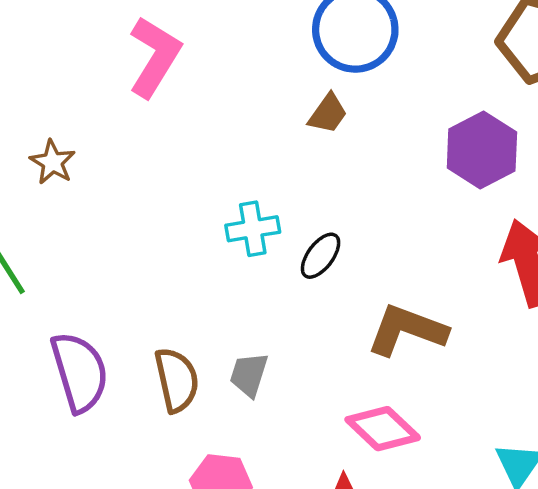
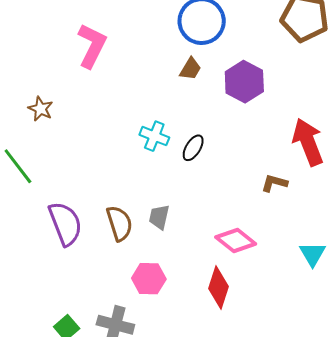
purple hexagon: (482, 150) -> (244, 82), moved
cyan cross: (253, 229) -> (154, 136), turned 36
brown L-shape: (407, 330) -> (274, 183), moved, size x0.6

